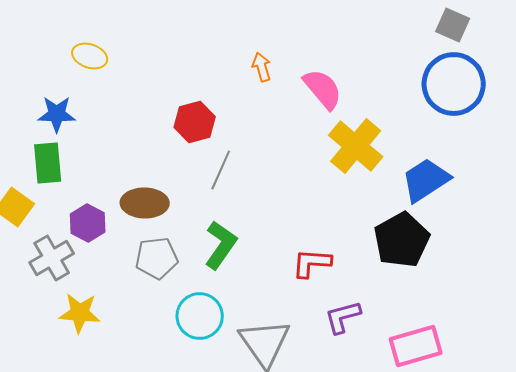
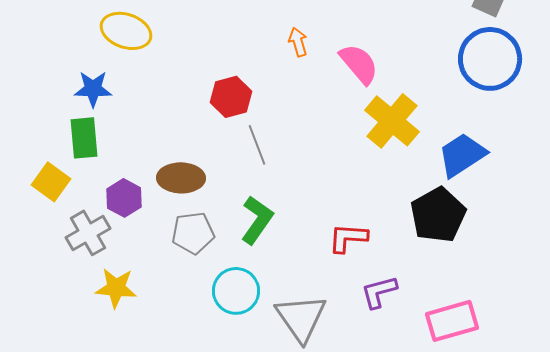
yellow ellipse: (90, 56) -> (126, 31), size x1.4
gray line: (221, 170) -> (257, 145), turned -45

